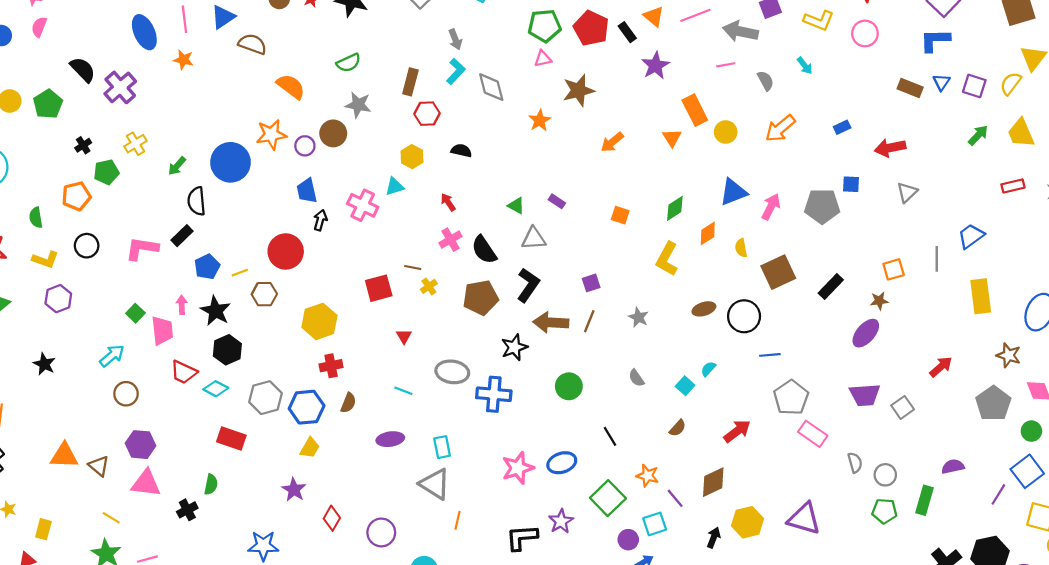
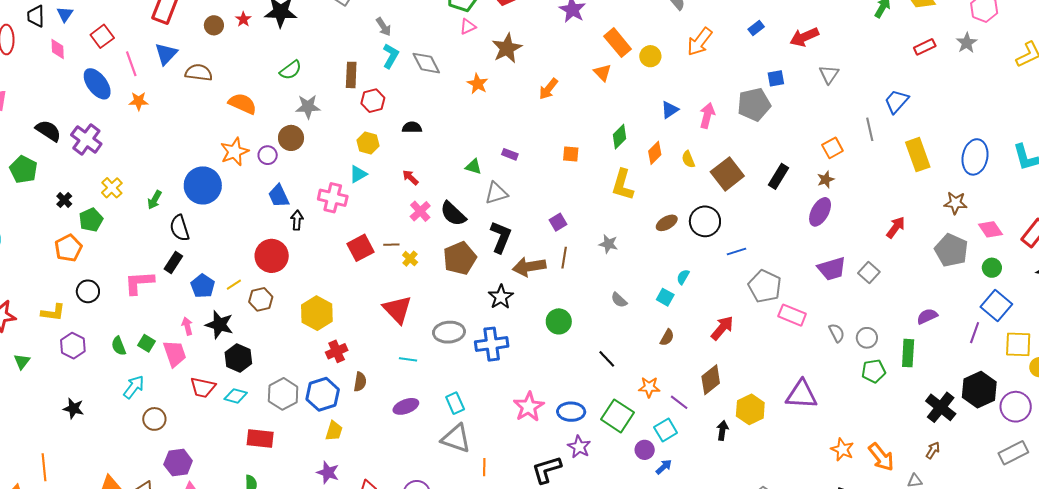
blue triangle: (733, 192) -> (670, 110), size x0.7
green semicircle: (36, 218) -> (119, 346), moved
red square: (379, 288) -> (361, 248), moved
red triangle: (404, 336) -> (397, 309), size x2.0
blue ellipse: (562, 463) -> (571, 412), moved, turned 32

